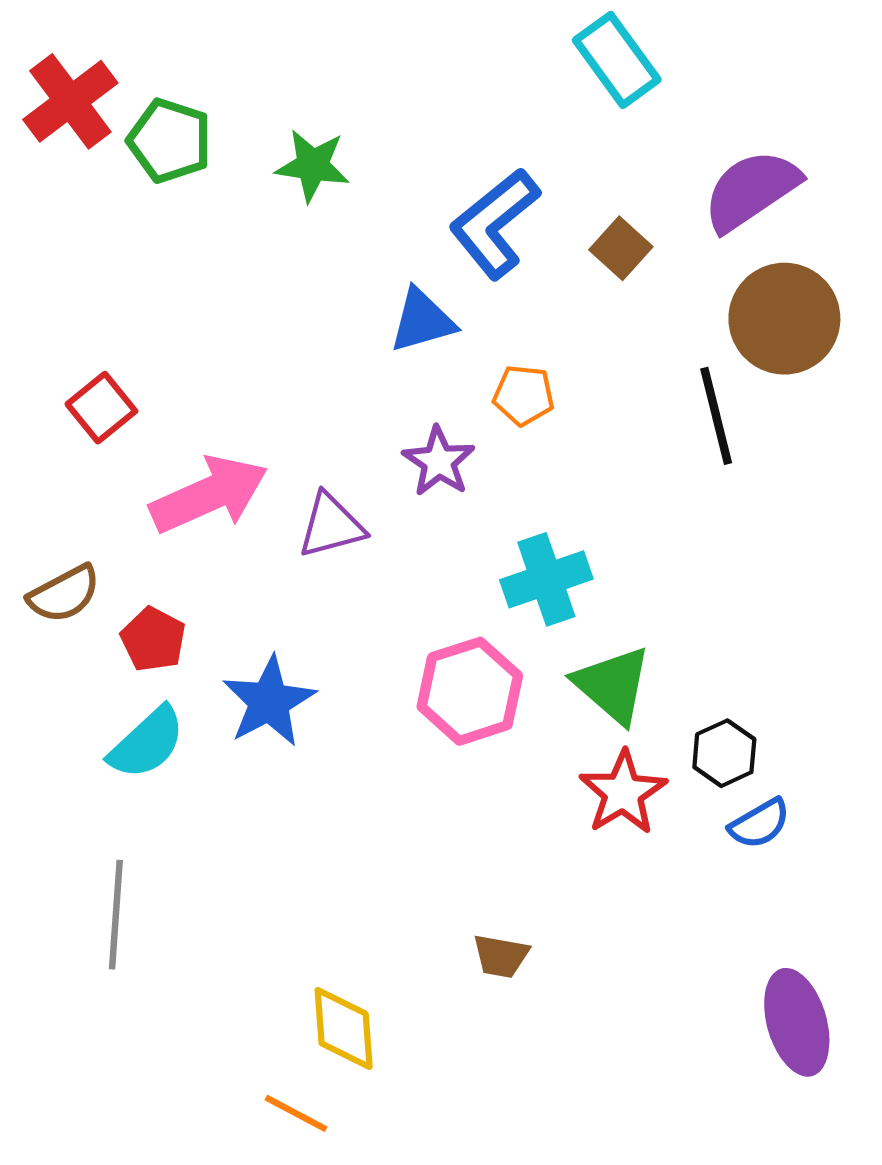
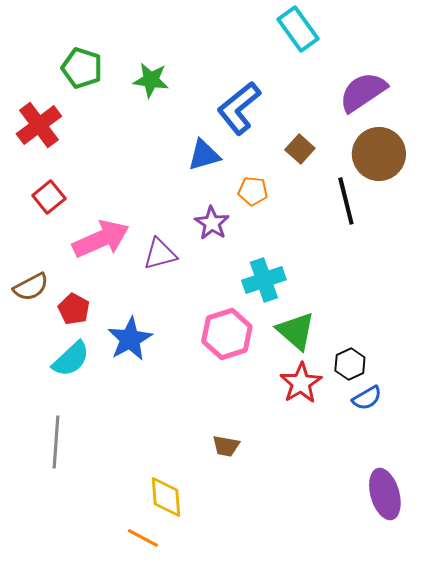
red cross: (70, 101) -> (39, 125), moved
brown square: (621, 248) -> (300, 149), moved
brown trapezoid: (501, 956) -> (226, 446), moved

